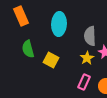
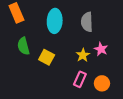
gray semicircle: (90, 36) -> (87, 22), moved

